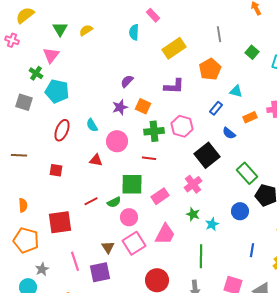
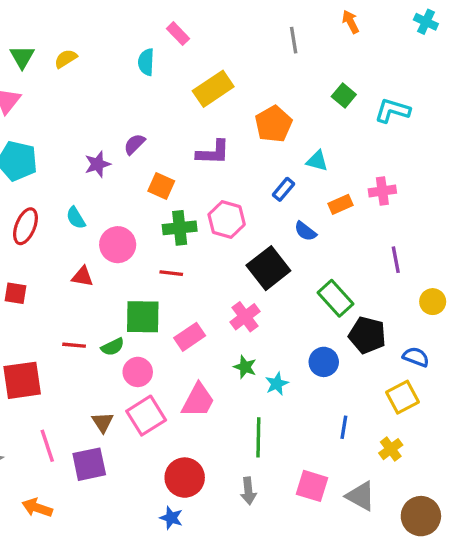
gray line: (219, 34) -> (294, 40), moved
purple star: (120, 107) -> (98, 164), moved
red line: (91, 201) -> (74, 345), turned 32

